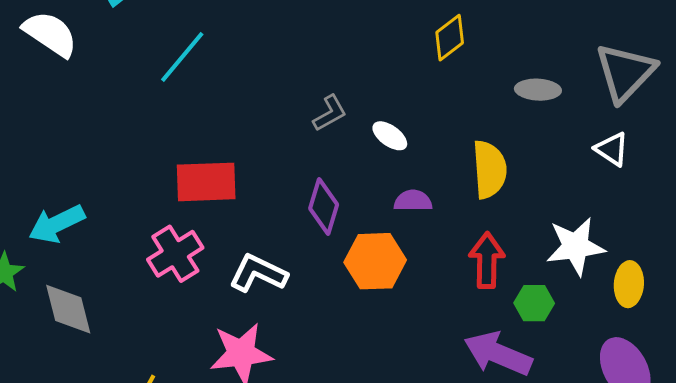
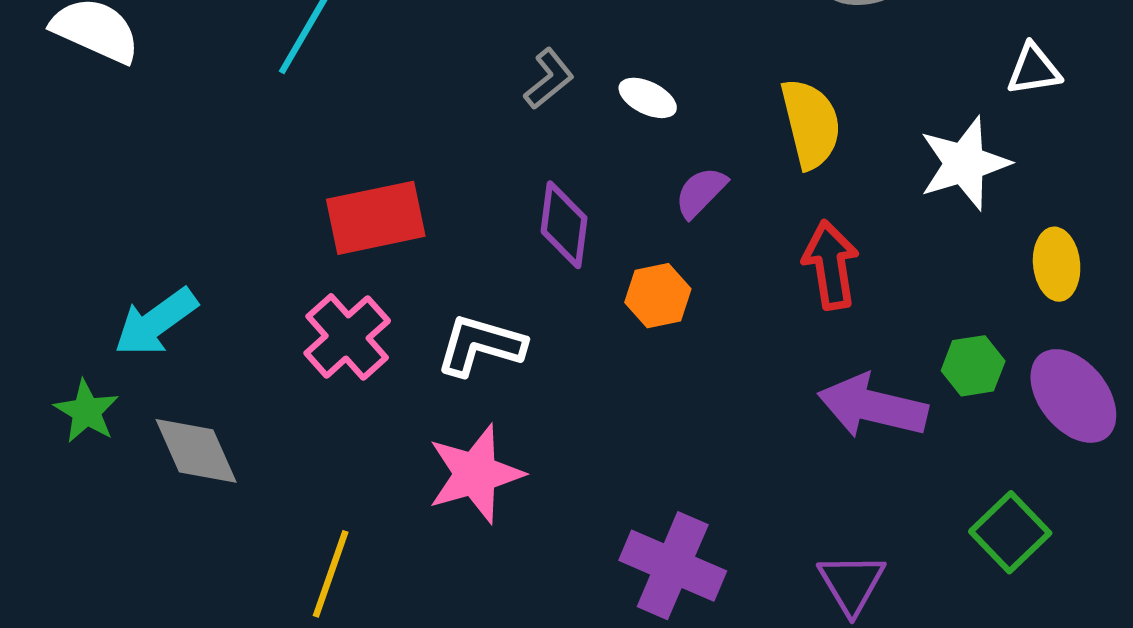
white triangle: (612, 149) -> (1034, 69), moved, turned -33
purple semicircle: (413, 201) -> (701, 192), turned -36
white star: (576, 246) -> (964, 163), moved
orange hexagon: (375, 261) -> (658, 296), size x0.7
green hexagon: (534, 303) -> (973, 366), moved

